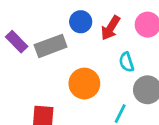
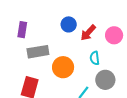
purple rectangle: (17, 42) -> (22, 30), turned 42
gray rectangle: (51, 46) -> (38, 52), moved

